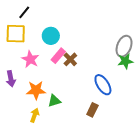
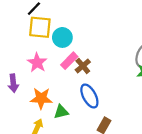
yellow square: (16, 34) -> (40, 27), moved
blue ellipse: (103, 85) -> (89, 96), moved

